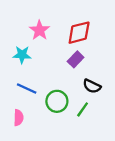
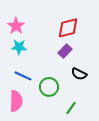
pink star: (39, 30) -> (16, 26), moved
green line: (83, 109) -> (71, 108), moved
pink semicircle: (18, 118) -> (16, 101), size x1.5

